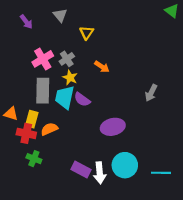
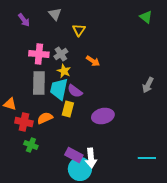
green triangle: (172, 11) -> (146, 17), moved
pink cross: (43, 59) -> (39, 54), turned 36
gray arrow: (151, 93) -> (148, 85), moved
yellow rectangle: (32, 119) -> (68, 109), moved
cyan circle: (125, 165) -> (80, 169), moved

